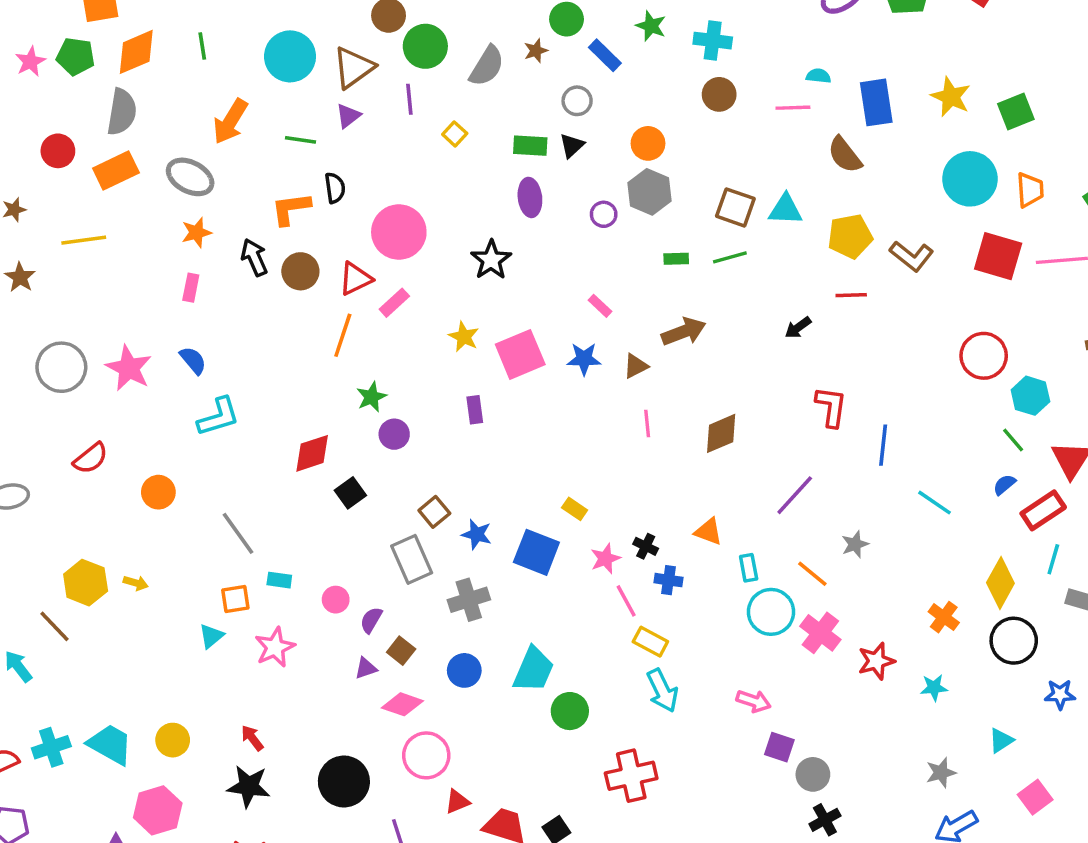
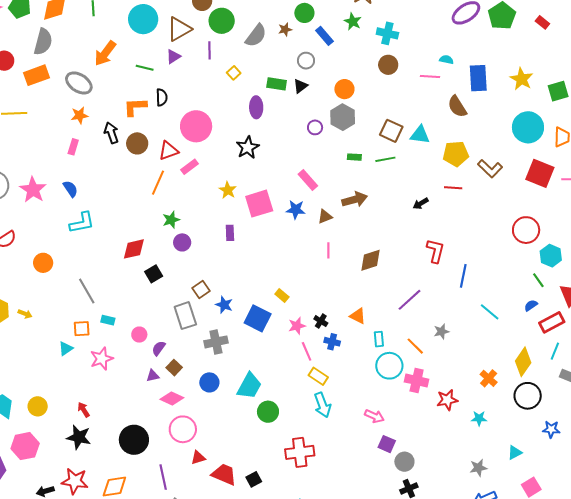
purple ellipse: (530, 197) -> (256, 107), moved
pink rectangle: (600, 306) -> (308, 180), size x1.5
pink cross: (820, 633) -> (417, 381), turned -30

